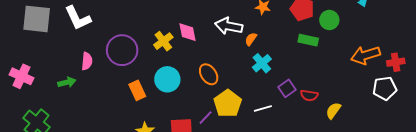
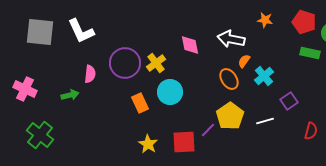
orange semicircle: (251, 39) -> (244, 61), moved
yellow cross: (163, 41) -> (156, 63), moved
orange ellipse: (209, 74) -> (229, 79), moved
red semicircle: (309, 95) -> (311, 131), moved, turned -84

